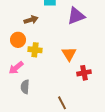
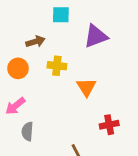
yellow cross: (35, 50) -> (57, 66), moved
red cross: (84, 73) -> (109, 125), moved

